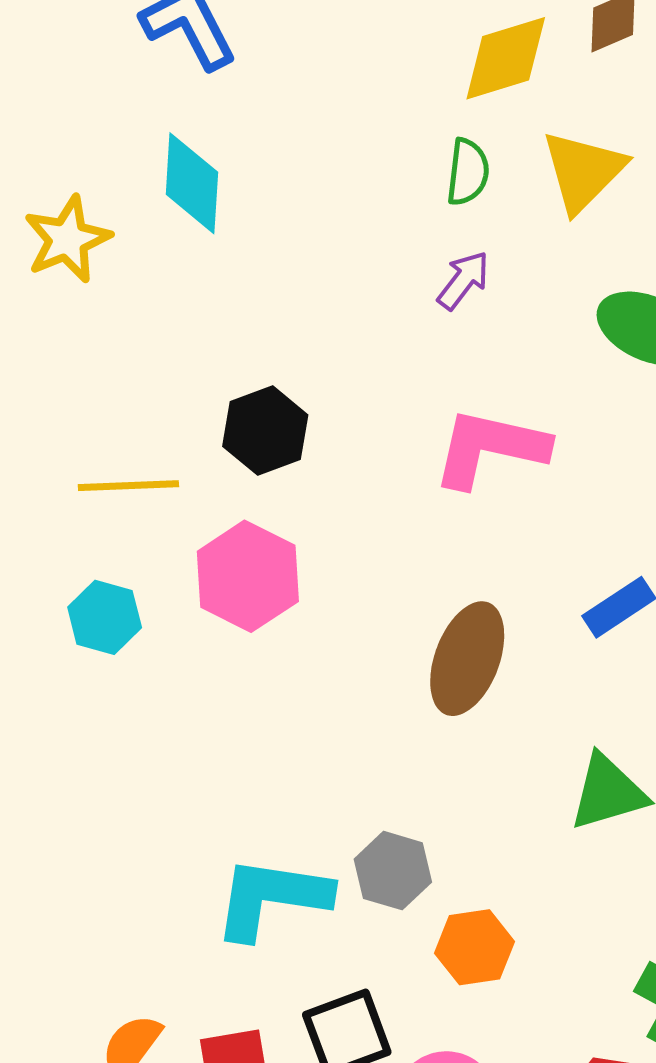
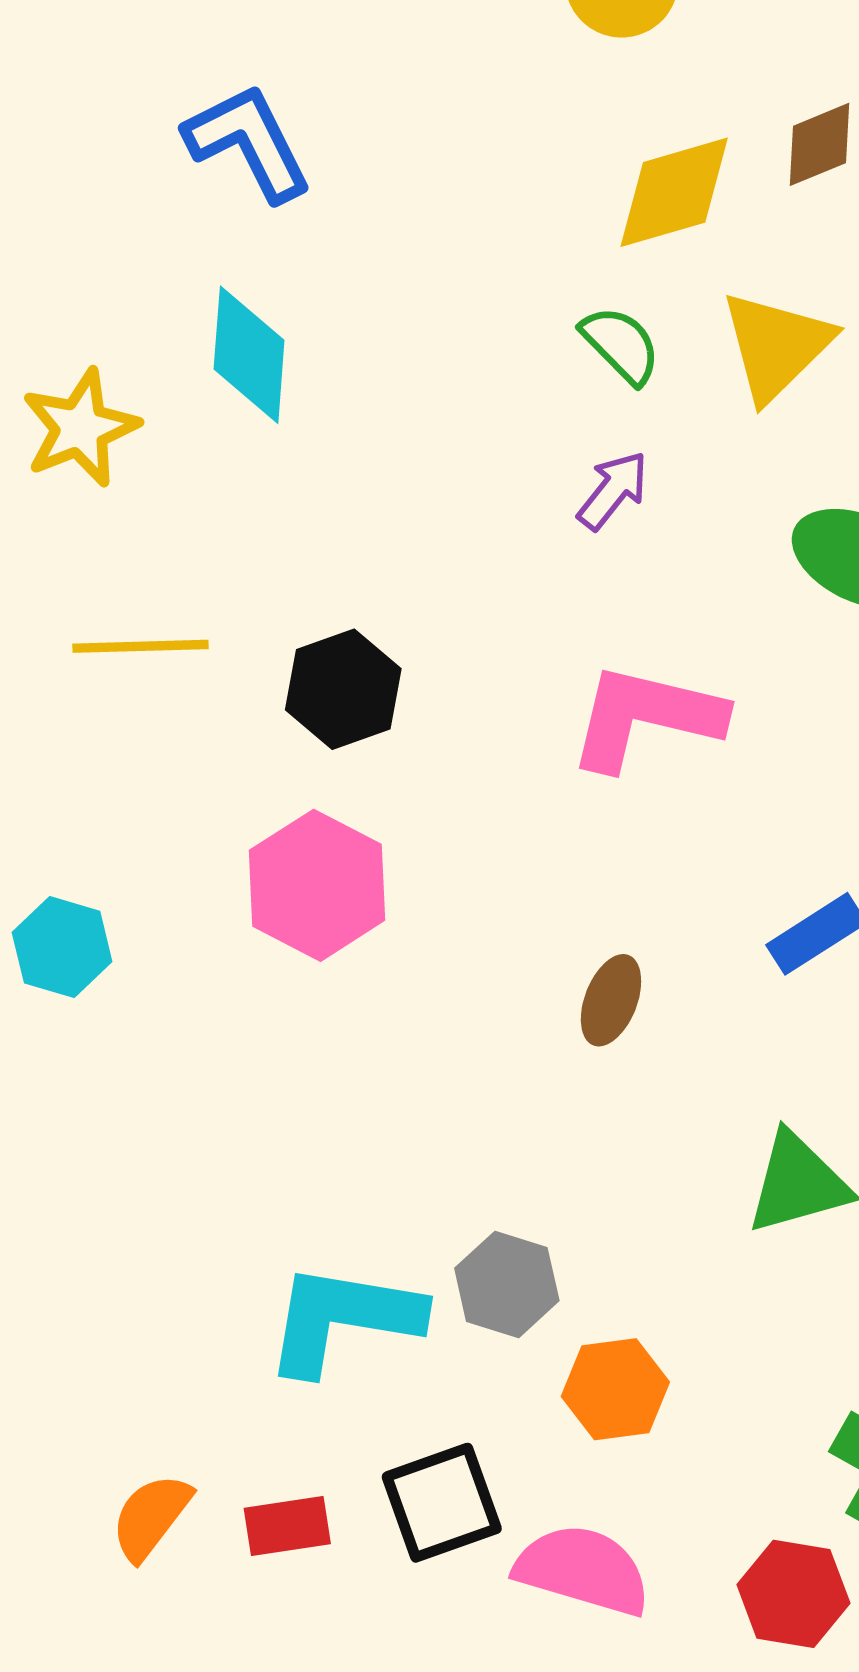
green semicircle: (468, 172) -> (621, 345), turned -52
yellow line: (128, 486) -> (141, 646), moved
cyan hexagon: (105, 617) -> (62, 947), moved
brown ellipse: (467, 659) -> (611, 1000), size x0.6

